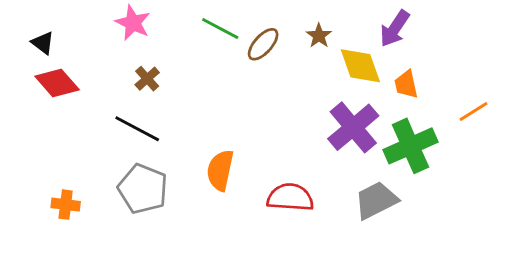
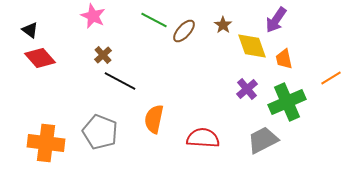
purple cross: (353, 127) -> (247, 89), size x0.6
black line: (137, 129) -> (120, 81), moved
orange cross: (66, 205) -> (46, 143), size x1.8

